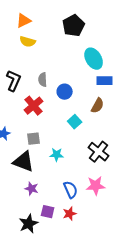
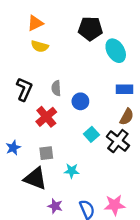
black pentagon: (74, 26) -> (90, 29), turned 30
cyan ellipse: (94, 59) -> (116, 51), moved
brown semicircle: (98, 106) -> (127, 117), moved
black cross: (99, 152) -> (118, 141), moved
purple star: (32, 189) -> (55, 206), moved

